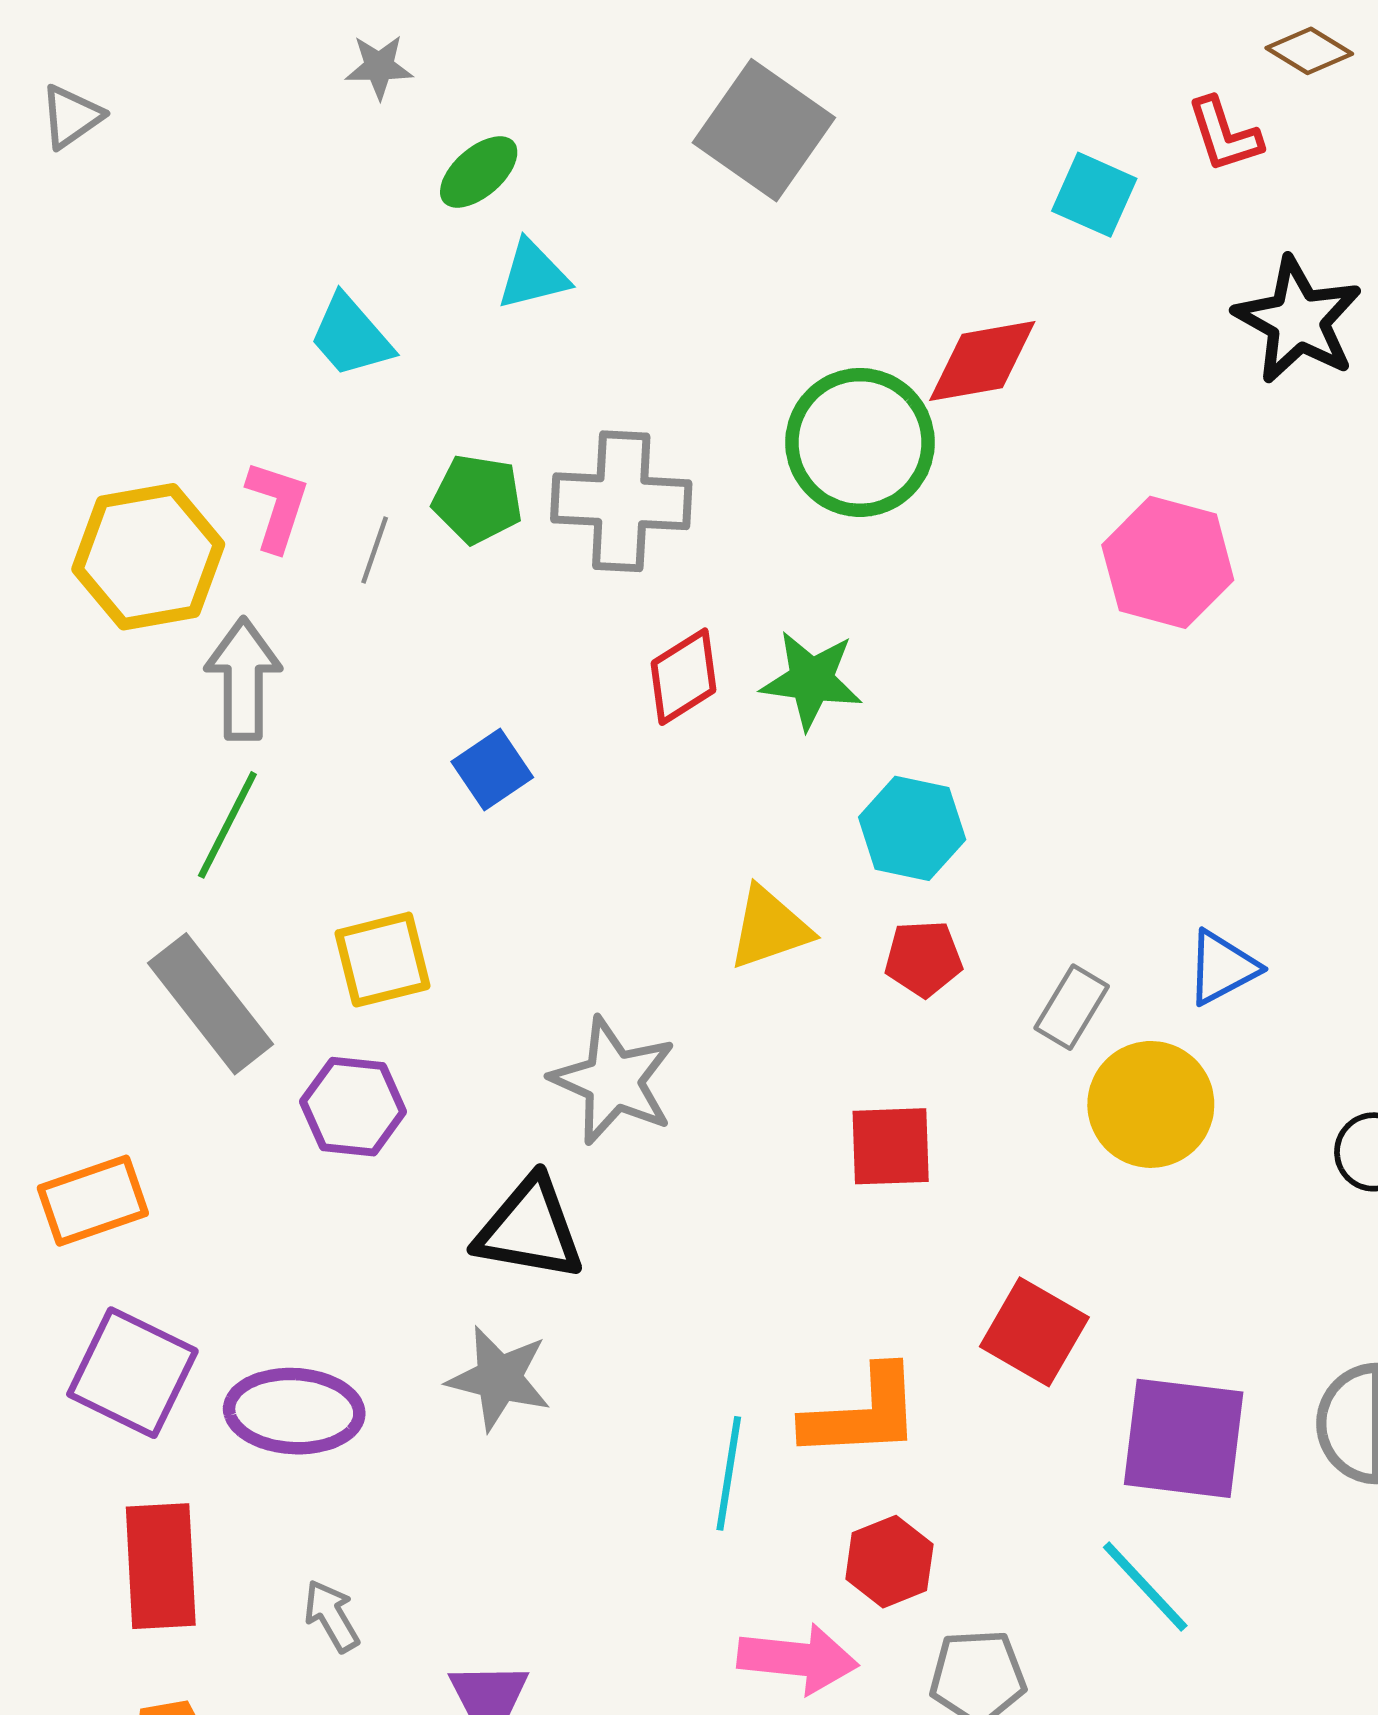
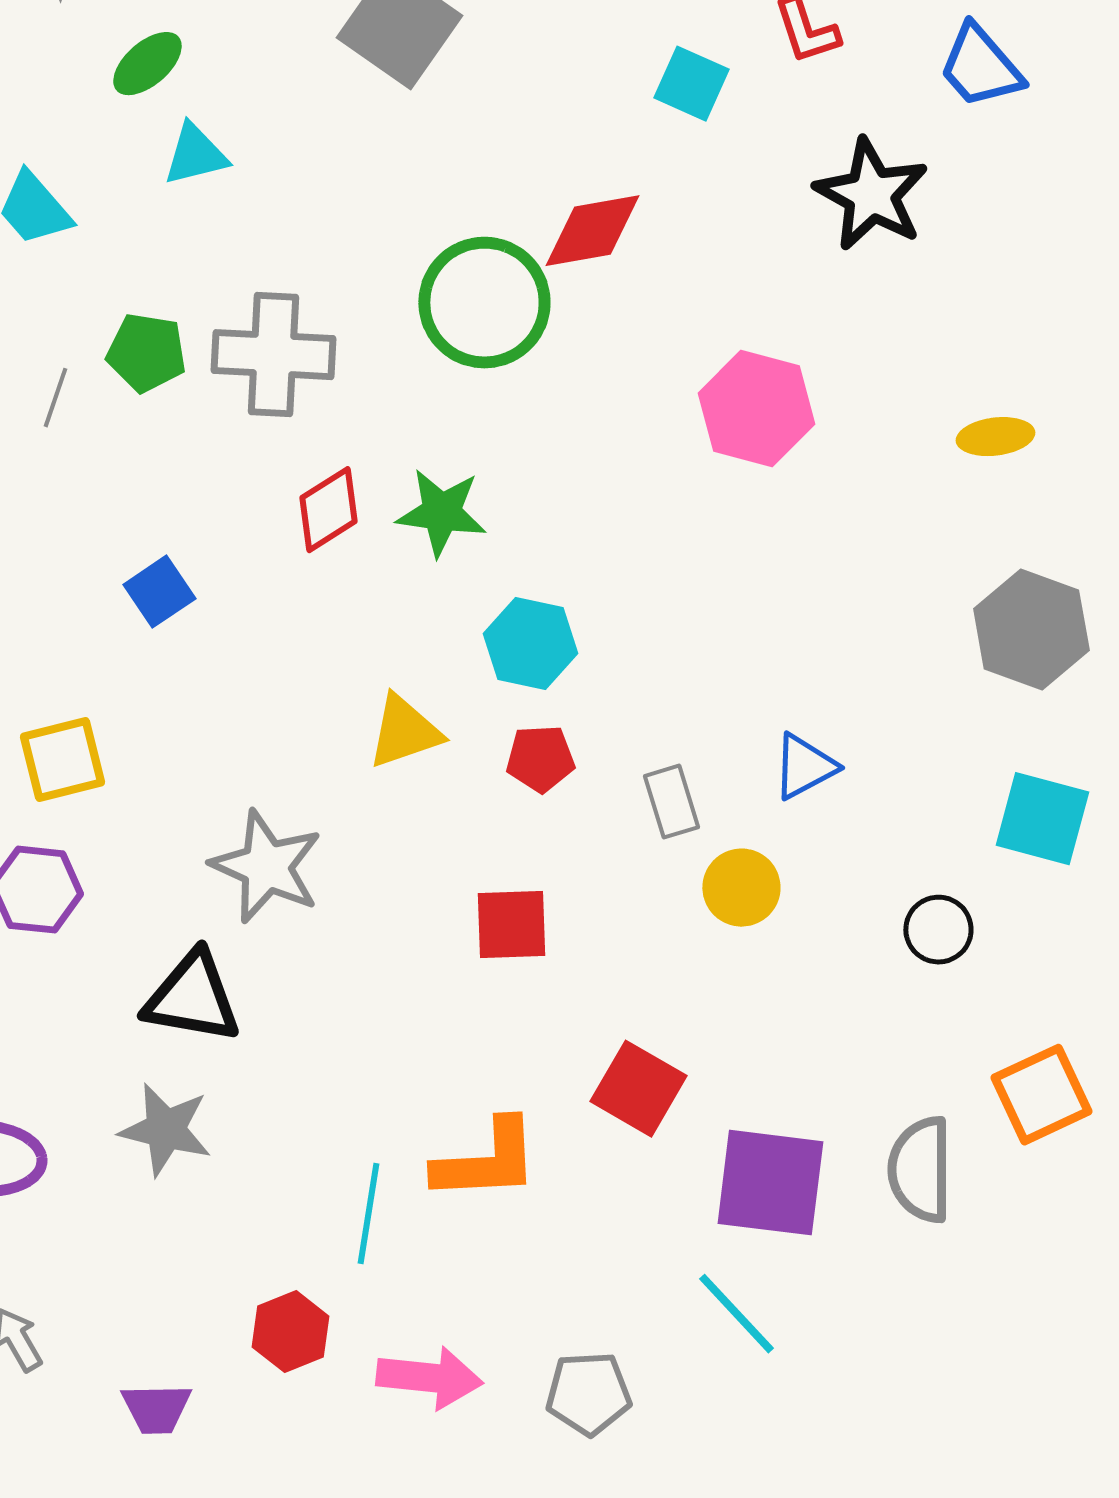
gray rectangle: (1072, 1007) -> (671, 802), turned -48
yellow circle: (1151, 1104) -> (741, 888), size x0.7
red hexagon: (889, 1562) -> (290, 1332), moved

